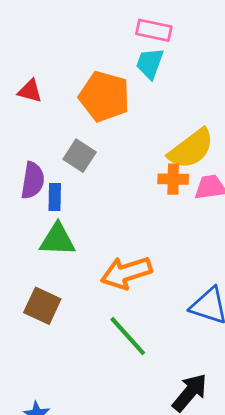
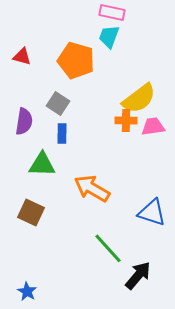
blue rectangle: (55, 197) -> (62, 133), moved
orange arrow: (126, 273) -> (92, 188), turned 48
green line: (128, 336) -> (108, 248), moved

